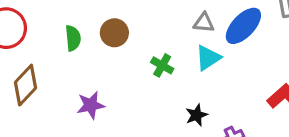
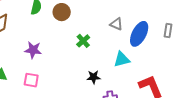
blue ellipse: (243, 26) -> (139, 34), turned -35
cyan triangle: (208, 58) -> (122, 59), moved

